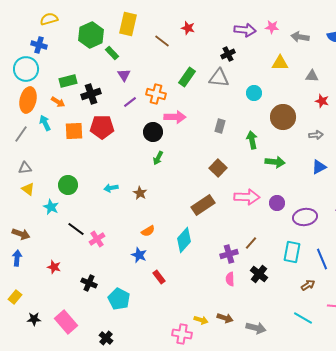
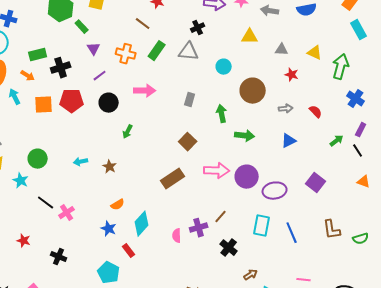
brown line: (162, 41) -> (143, 24), moved
orange cross: (156, 94) -> (126, 54), moved
black circle: (153, 132) -> (109, 103), moved
purple circle: (277, 203) -> (247, 177), size x1.5
cyan diamond: (184, 240) -> (142, 224), moved
pink semicircle: (230, 279) -> (177, 236), moved
brown arrow: (308, 285) -> (251, 275), moved
cyan pentagon: (119, 299) -> (109, 273), moved

